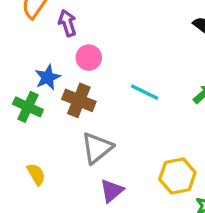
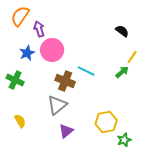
pink circle: (89, 58) -> (52, 50), size x1.5
blue star: (48, 77) -> (27, 53), moved
brown cross: (79, 100) -> (65, 81), moved

